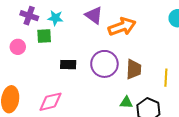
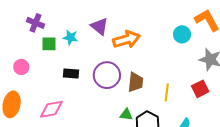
cyan star: (55, 18) -> (71, 37), moved
pink circle: (18, 47) -> (21, 67), moved

